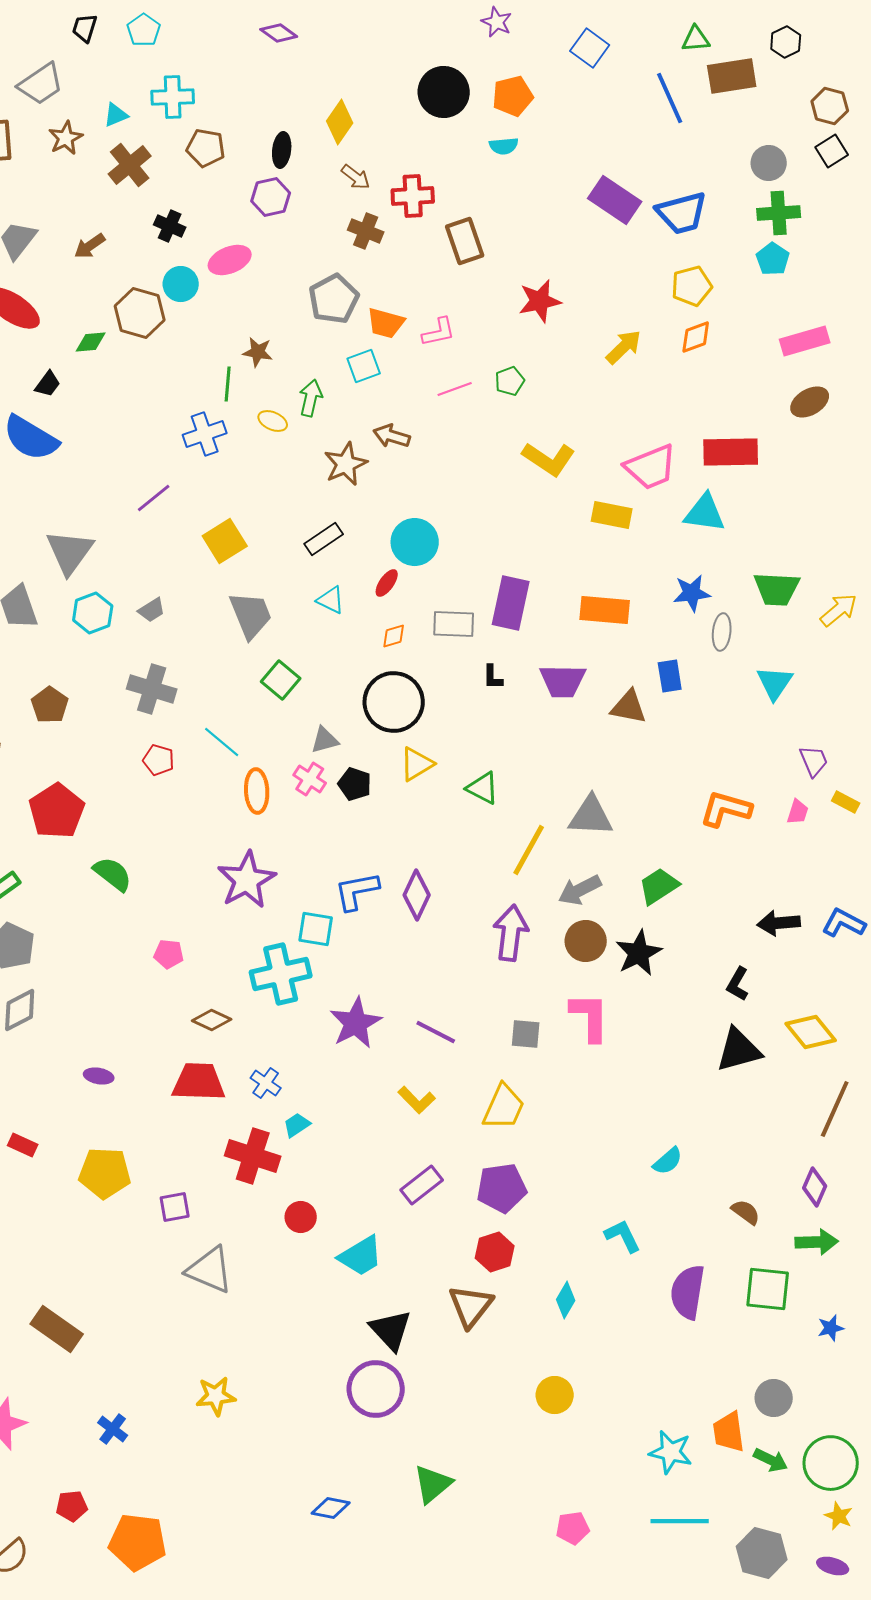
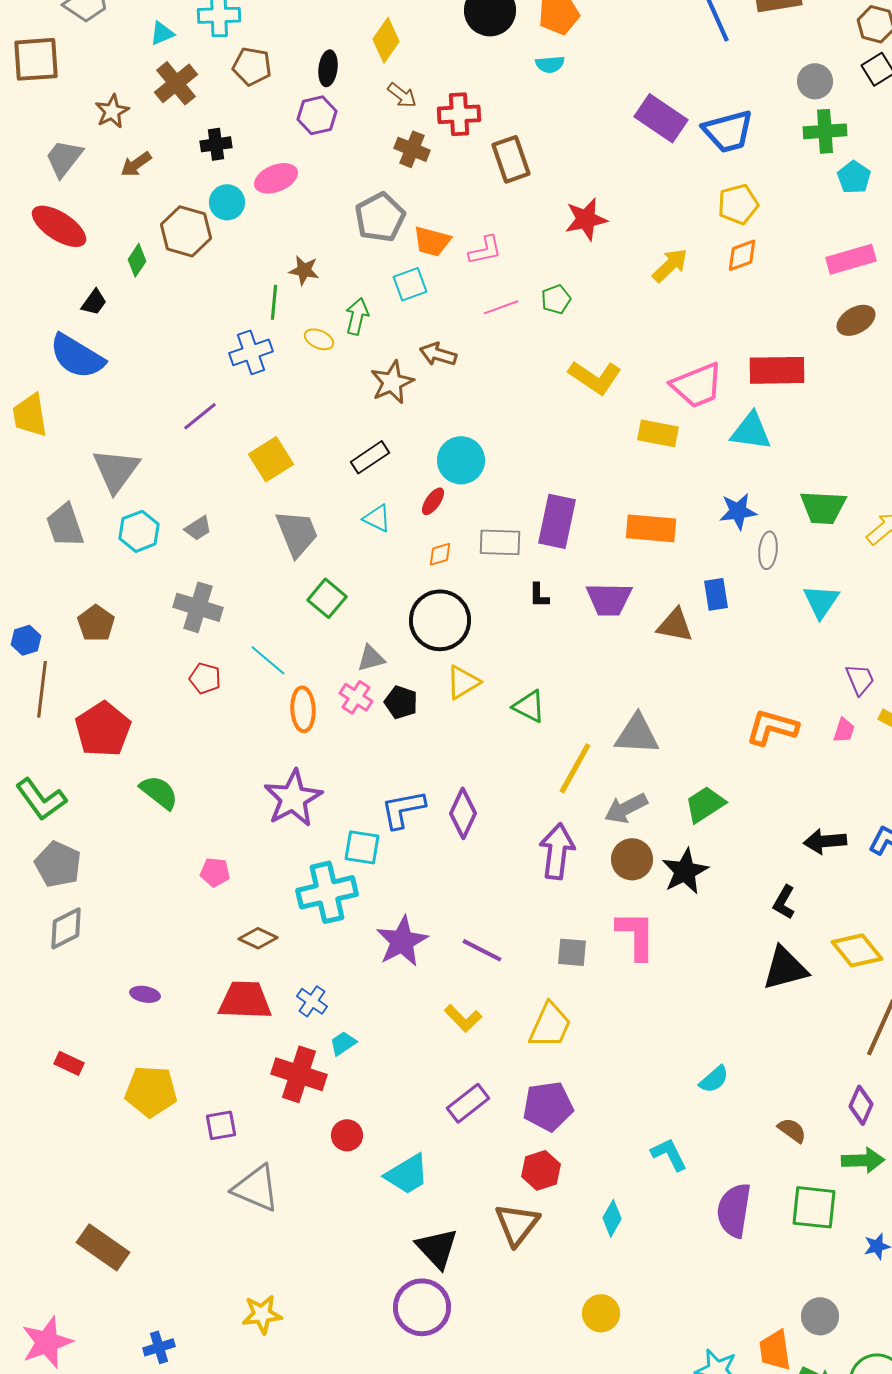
brown star: (66, 138) -> (112, 111), moved
black cross: (170, 226) -> (216, 144), turned -32
cyan pentagon: (773, 259) -> (854, 177), moved
green diamond: (91, 342) -> (137, 260), turned -52
blue cross: (113, 1429) -> (159, 1347), turned 36

